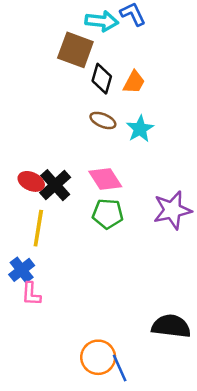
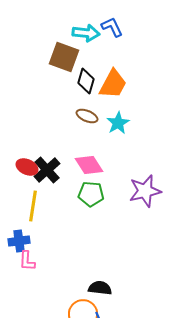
orange trapezoid: (134, 82) -> (113, 84), size x1.5
blue cross: (22, 270) -> (19, 241), turned 30
black semicircle: (171, 326) -> (100, 288), moved, size x0.7

